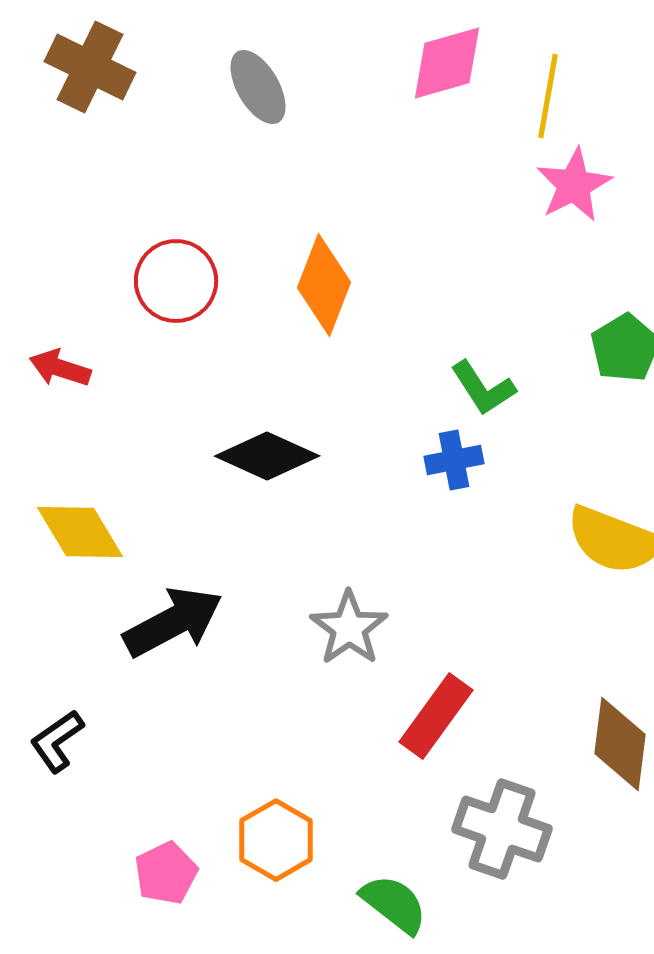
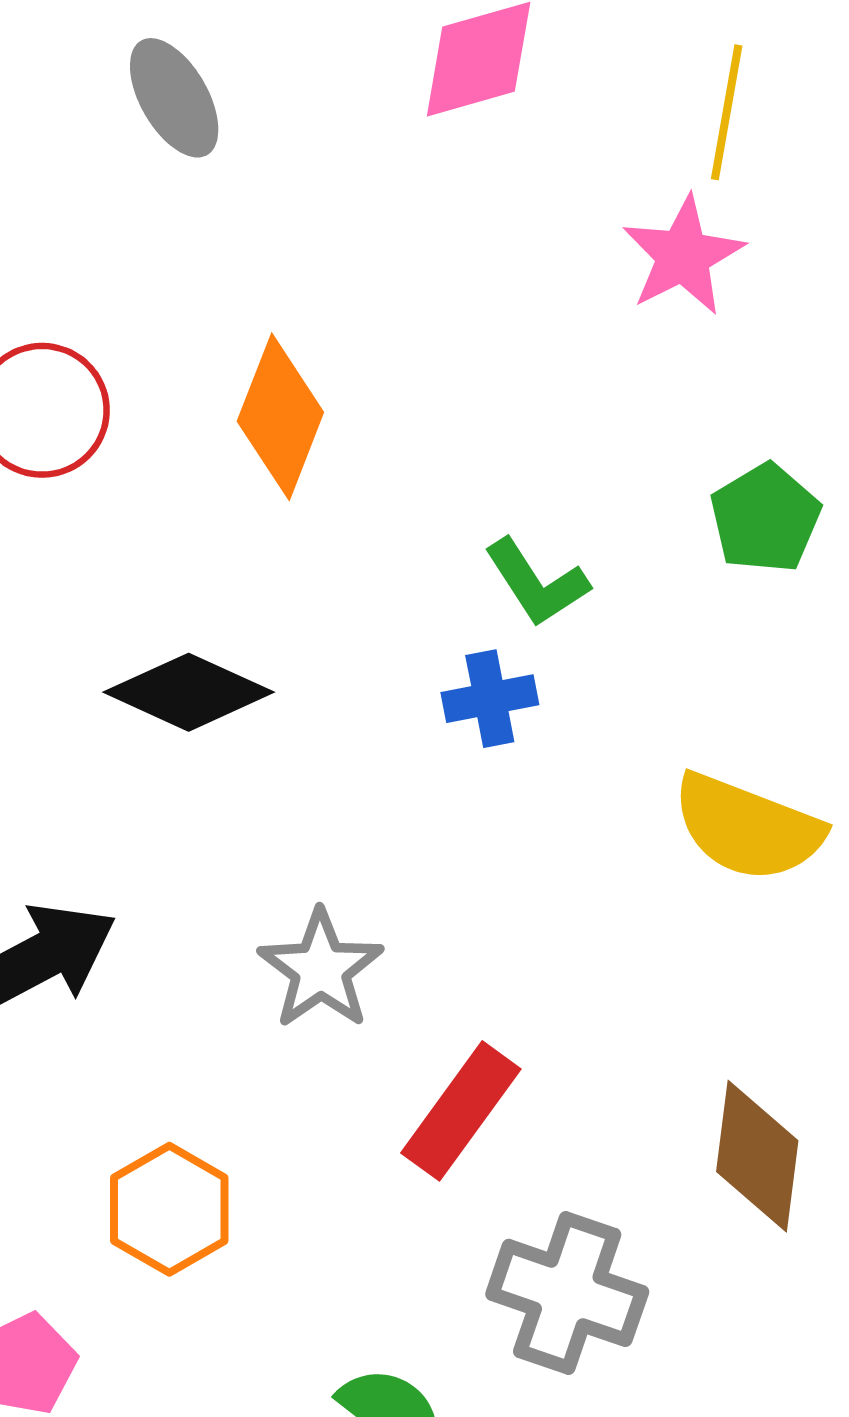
yellow line: (548, 96) -> (727, 112), moved
orange hexagon: (276, 840) -> (169, 1209), moved

